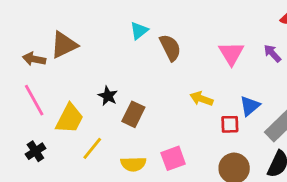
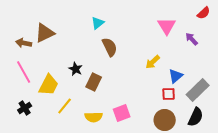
brown semicircle: (170, 48) -> (110, 47), moved
pink triangle: (231, 53) -> (167, 26), moved
yellow arrow: (201, 99) -> (153, 62), moved, turned -63
red square: (230, 124) -> (169, 94), moved

